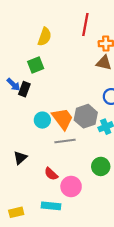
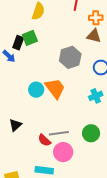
black rectangle: (24, 89) -> (18, 43), moved
gray hexagon: (86, 116) -> (70, 57), moved
gray line: (65, 141) -> (59, 133), moved

